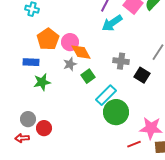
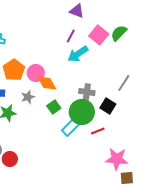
gray star: (70, 64) -> (28, 97), moved
green circle: (116, 112) -> (82, 112), moved
red line: (134, 144) -> (98, 131), moved

